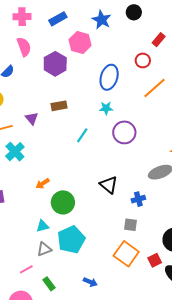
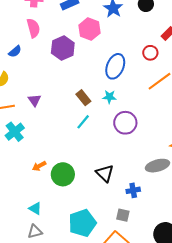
brown rectangle: (59, 106) -> (83, 98), moved, turned 56
green circle: (63, 202) -> (63, 174), moved
cyan triangle: (43, 226) -> (35, 208), turned 40
cyan pentagon: (71, 240) -> (82, 223), moved

